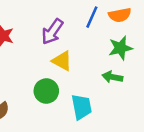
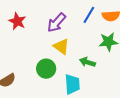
green arrow: (112, 77) -> (87, 62), moved

